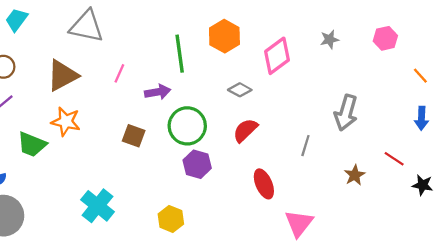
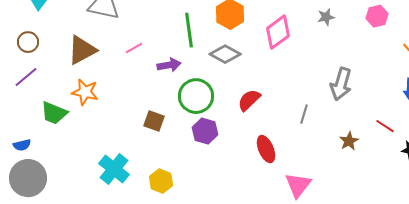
pink line: (119, 73) -> (134, 48), turned 36
gray diamond: (240, 90) -> (225, 54), moved, size x1.4
brown square: (134, 136) -> (154, 121), moved
yellow hexagon: (171, 219) -> (161, 181), moved

